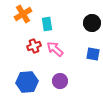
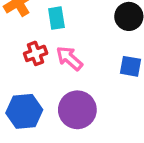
purple circle: (60, 81) -> (77, 110), size x1.5

